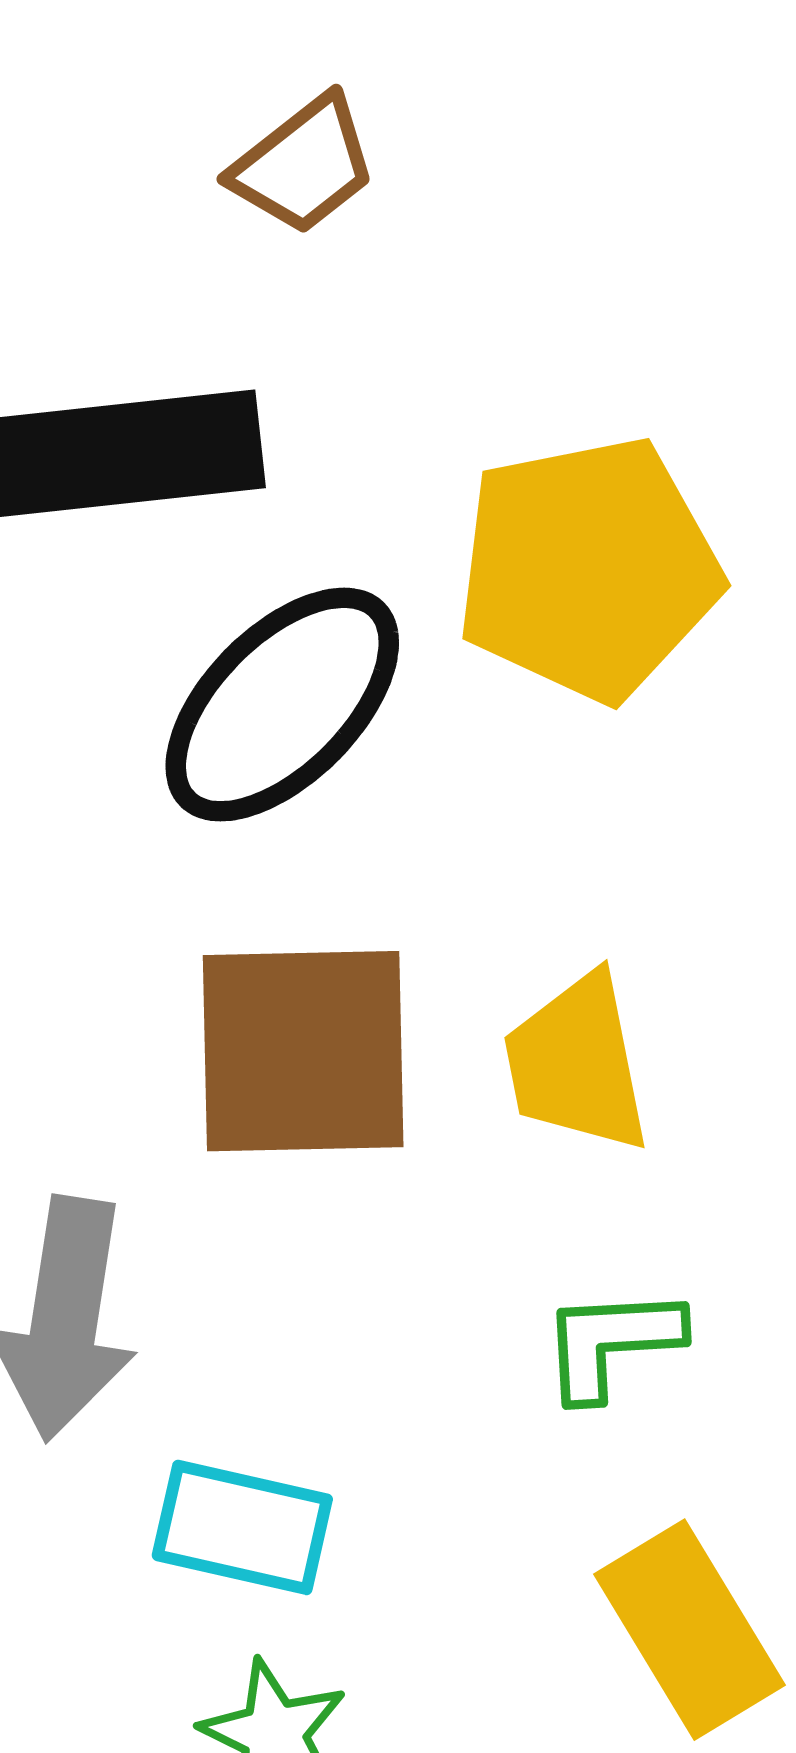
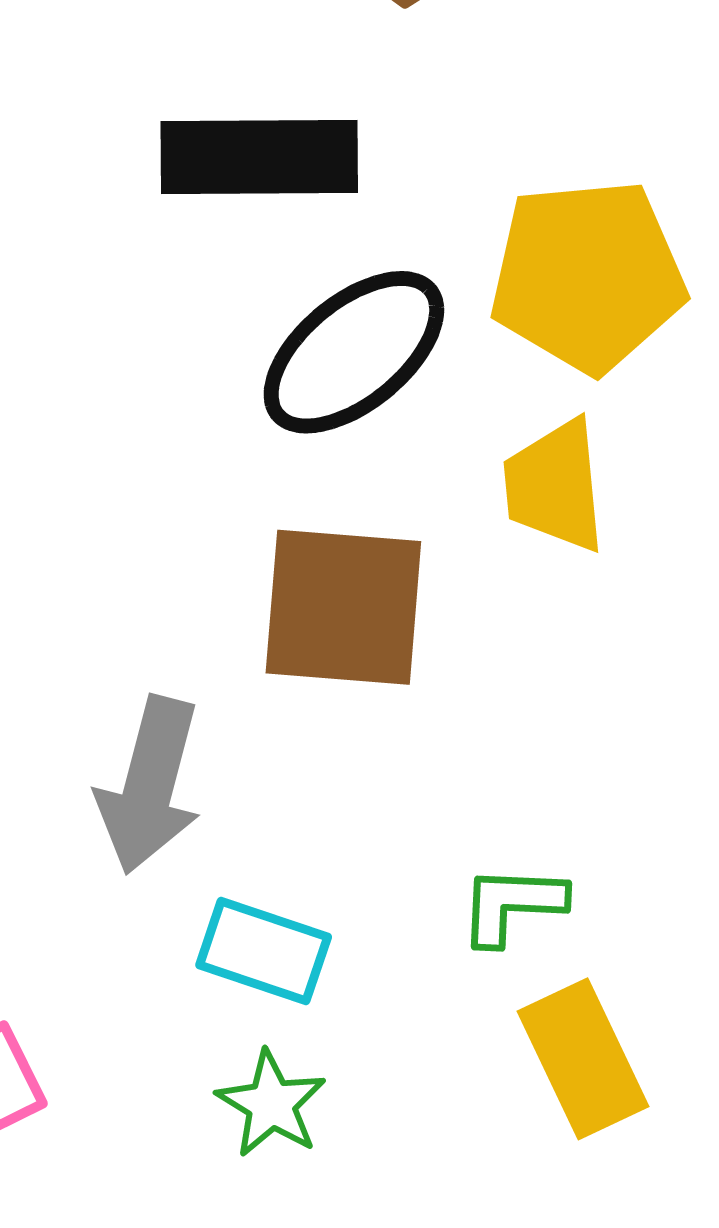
yellow trapezoid: (577, 1063) -> (555, 486), moved
green L-shape: (611, 1343) -> (512, 905), moved

